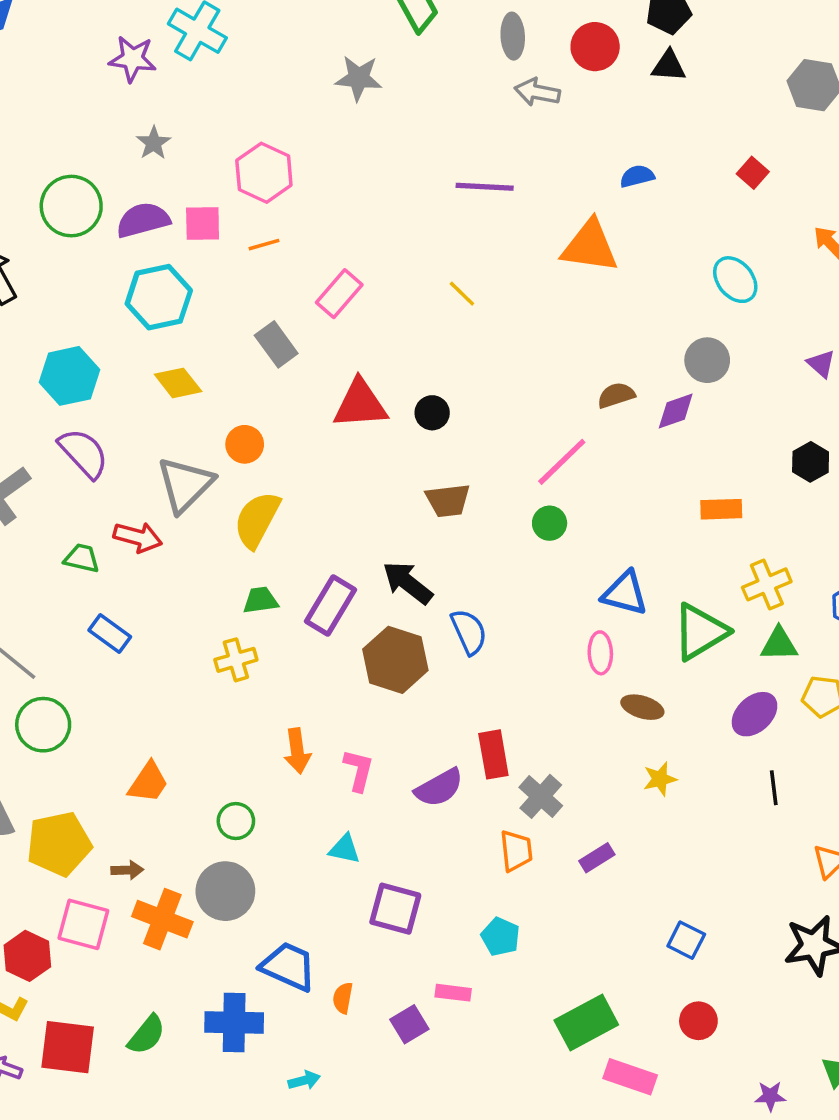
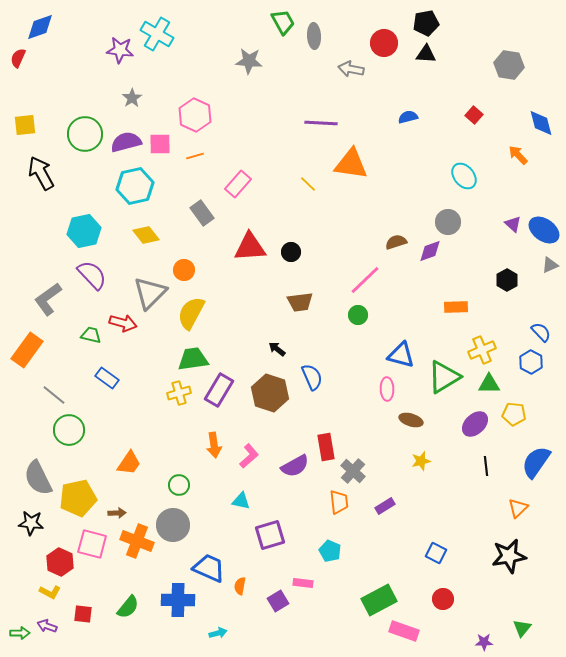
gray ellipse: (513, 36) -> (314, 36), moved
orange triangle: (590, 246) -> (351, 164), moved
black arrow: (408, 583) -> (277, 349), size x0.6
green trapezoid: (260, 600) -> (193, 359), size x1.5
purple rectangle: (331, 606) -> (219, 390), moved
pink L-shape: (359, 770) -> (249, 456), turned 35
purple square: (395, 909) -> (270, 535), turned -32
red square: (68, 1047) -> (83, 614), size x0.6

